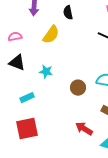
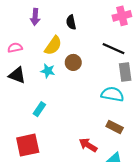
cyan star: (46, 72) -> (48, 71), moved
brown circle: (78, 88) -> (73, 62), moved
cyan rectangle: (27, 98) -> (39, 109), moved, turned -32

